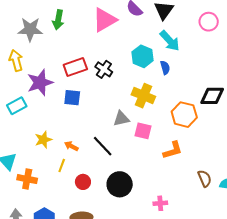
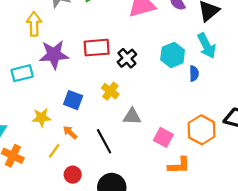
yellow cross: (143, 96) -> (110, 91), moved, size x0.7
blue square: (72, 98) -> (73, 100), moved
pink square: (143, 131) -> (163, 137), moved

